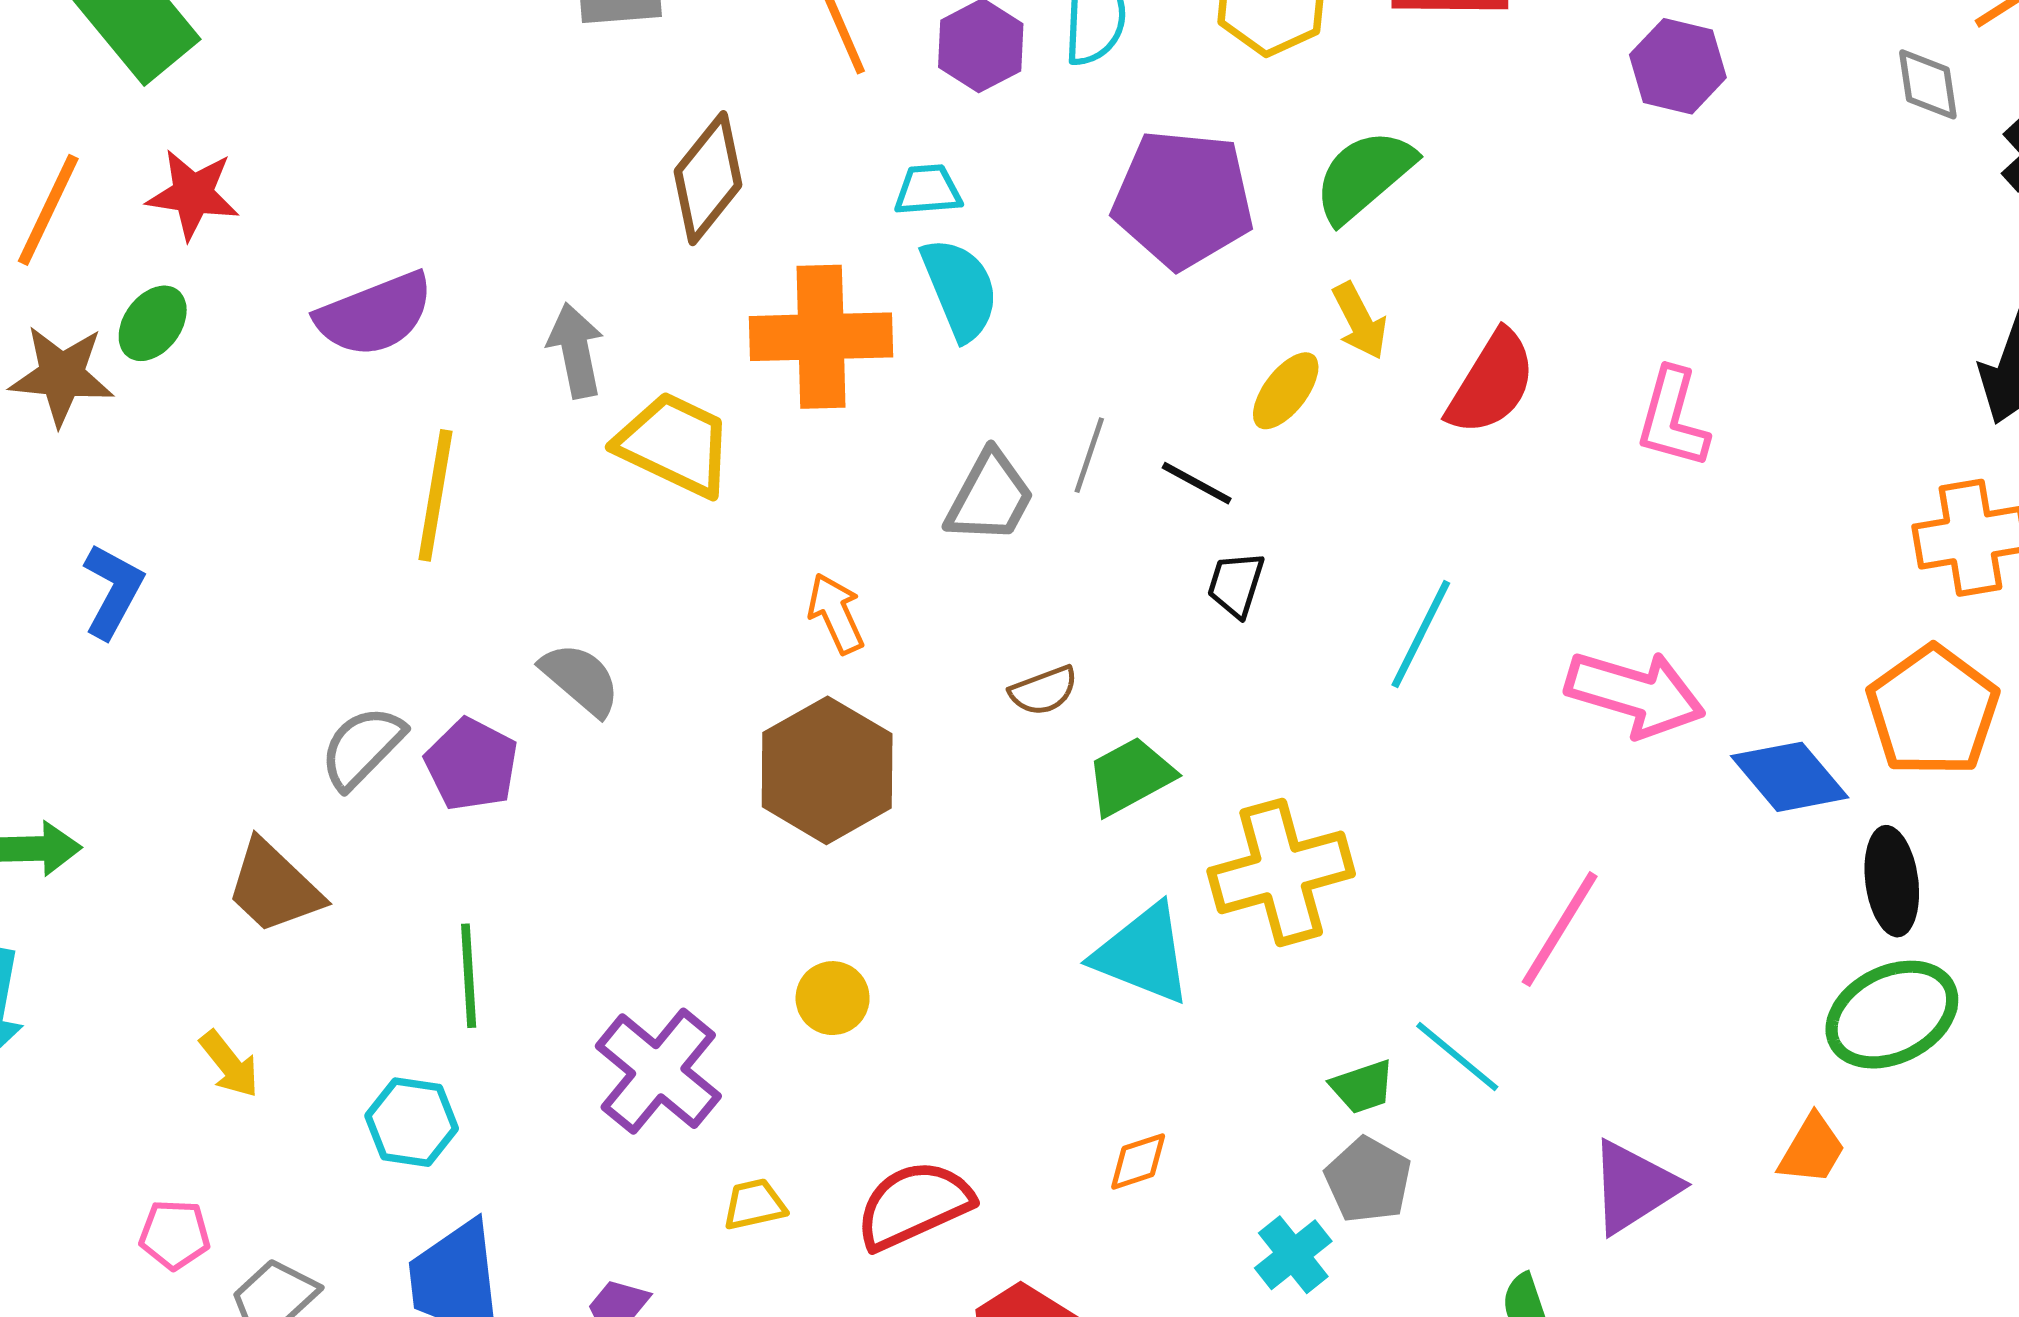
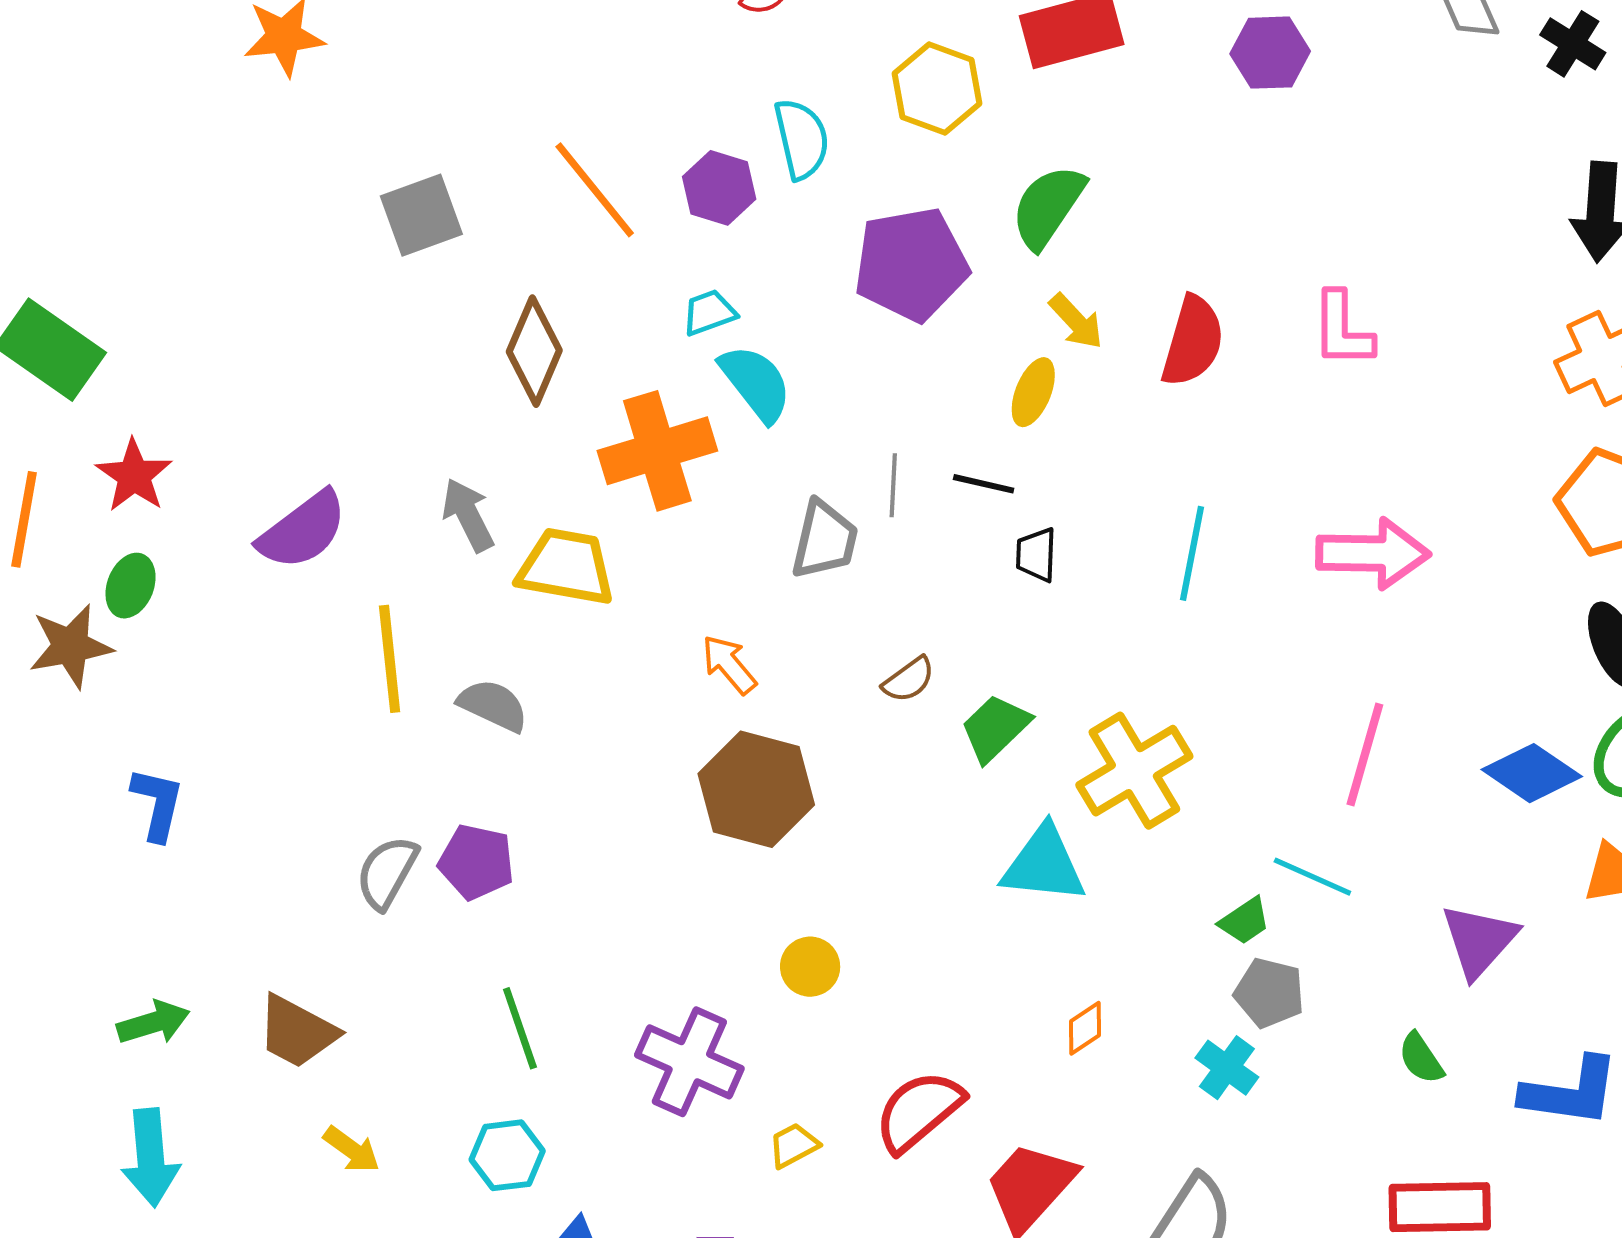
red star: (193, 194) -> (134, 476), turned -30
gray semicircle: (581, 679) -> (493, 705), moved
blue diamond: (1790, 777) -> (1532, 773), moved
brown trapezoid: (274, 887) -> (297, 1032), moved

